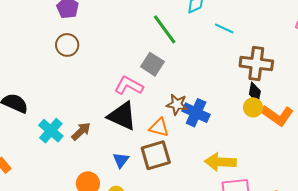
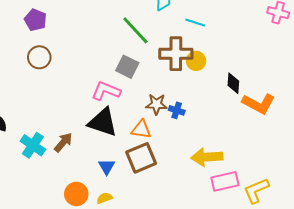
brown cross: (256, 64) -> (176, 54), moved
yellow circle: (253, 107) -> (196, 61), moved
blue cross: (196, 113) -> (177, 110), size x0.6

